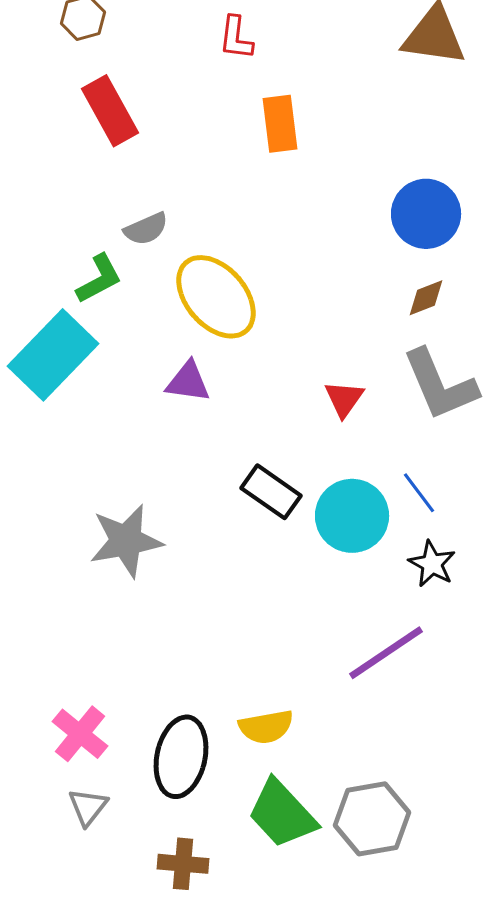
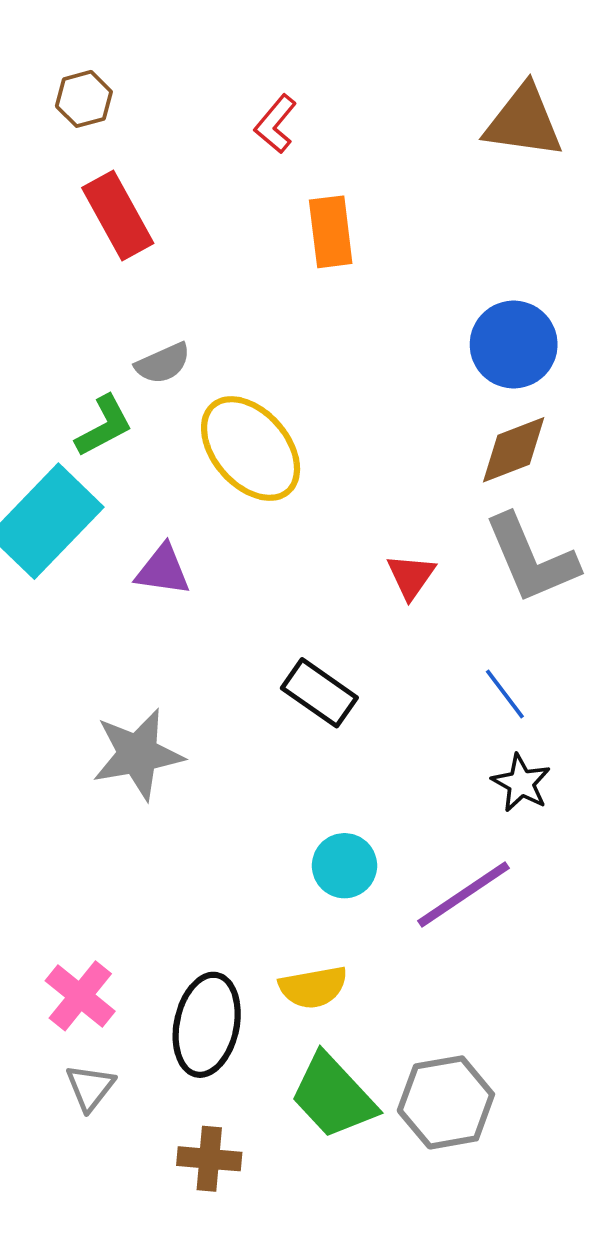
red L-shape: (236, 38) -> (276, 124), turned 33
brown diamond: (426, 298) -> (514, 450), size x1.5
purple triangle: (188, 382) -> (163, 570), moved
cyan circle: (352, 516) -> (344, 866), moved, size x0.7

